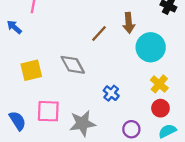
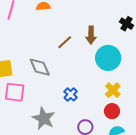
pink square: (48, 111) -> (15, 92), moved
gray star: (82, 123) -> (44, 118), turned 30

